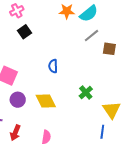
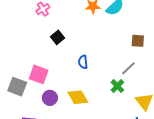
black square: (25, 32) -> (58, 37), moved
gray line: (91, 36) -> (128, 68), moved

